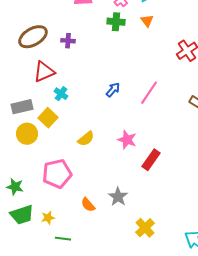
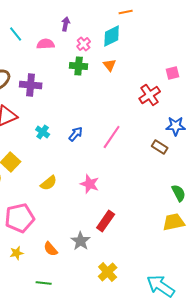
purple cross: (68, 41) -> (31, 85), size x1.5
cyan cross: (61, 94) -> (43, 132), moved
red rectangle: (151, 160) -> (106, 221), moved
yellow star: (48, 218) -> (17, 253), moved
green line: (63, 239) -> (44, 283), moved

